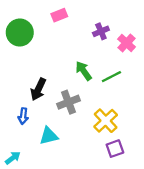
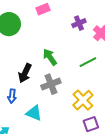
green arrow: (84, 71) -> (50, 57), moved
cyan triangle: (49, 136) -> (34, 113), turned 36

